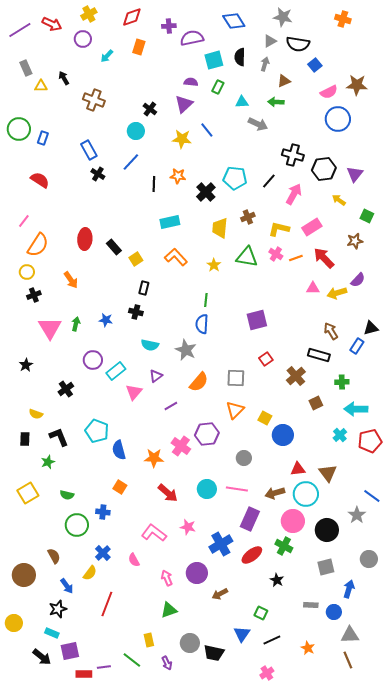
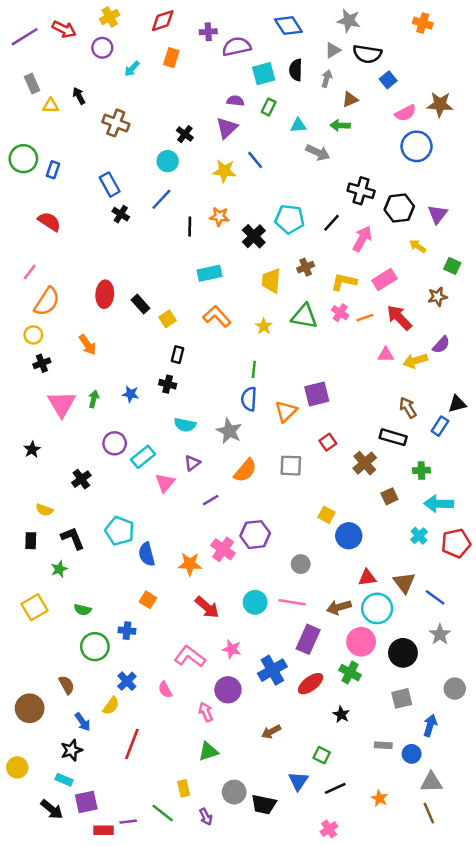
orange triangle: (235, 410) -> (286, 411), moved
blue line: (372, 496) -> (435, 597), moved
purple circle: (197, 573) -> (228, 690), moved

